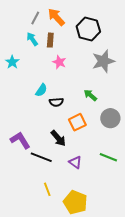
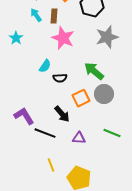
pink star: (59, 62) -> (63, 38), size x1.6
green arrow: (90, 95) -> (94, 71), size x1.5
gray circle: (110, 118) -> (104, 94), moved
purple triangle: (75, 162) -> (79, 138), turned -32

